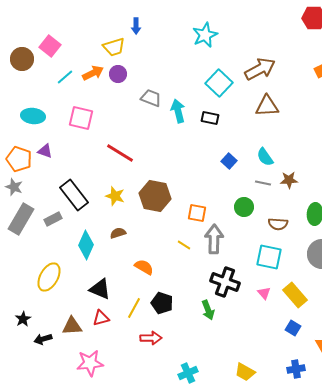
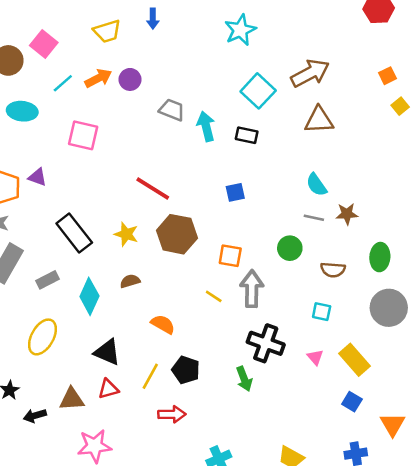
yellow trapezoid: (114, 47) -> (107, 31), moved
cyan ellipse: (33, 116) -> (22, 111), moved
red line: (120, 153) -> (153, 189), moved
blue square: (229, 161) -> (235, 192), moved, turned 35
gray rectangle: (53, 219) -> (48, 280), moved
cyan square: (269, 257) -> (322, 312), size x0.6

